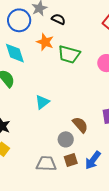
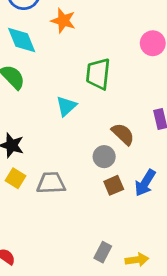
green trapezoid: (69, 54) -> (98, 74), moved, turned 85
gray trapezoid: (46, 164) -> (51, 183), moved

